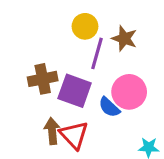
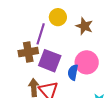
purple line: (97, 53) -> (41, 34), moved
blue semicircle: (109, 107) -> (73, 72), turned 56

